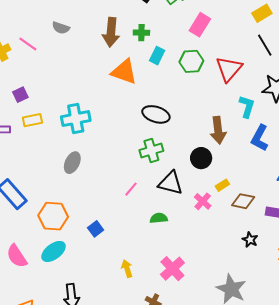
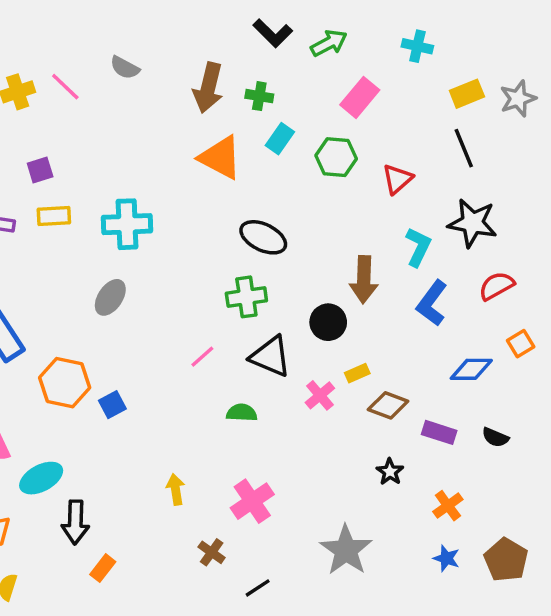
red triangle: (229, 69) -> (397, 179), size x0.7
blue square: (96, 229) -> (112, 405), moved
cyan ellipse: (54, 251) -> (41, 478), moved

